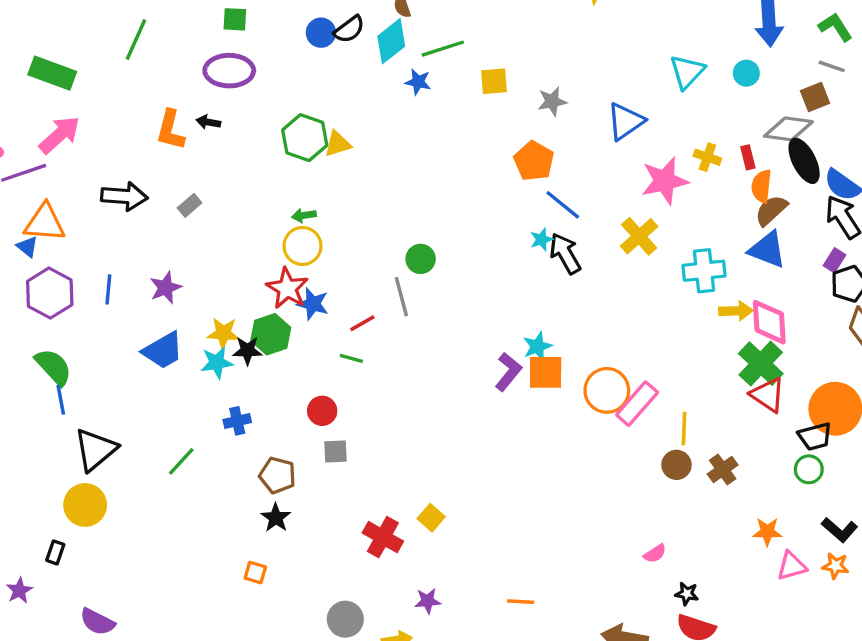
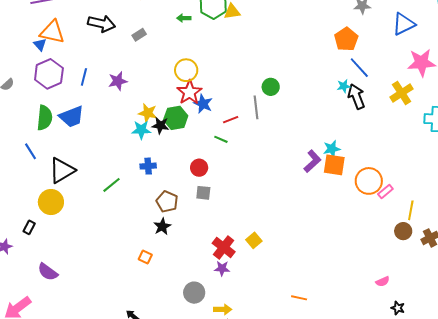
green arrow: (304, 215) -> (184, 18), moved
yellow circle: (302, 246) -> (186, 70), moved
blue trapezoid: (163, 350) -> (72, 117), moved
green semicircle: (53, 367) -> (45, 118), turned 40
blue line: (61, 400) -> (31, 151), moved, turned -30
pink rectangle: (637, 404) -> (385, 192), size x0.6
purple star: (428, 601) -> (222, 268), moved

